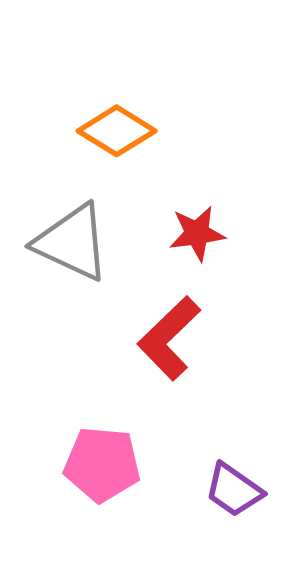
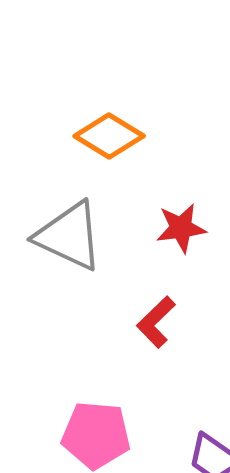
red L-shape: (169, 338) -> (156, 322), size x0.7

